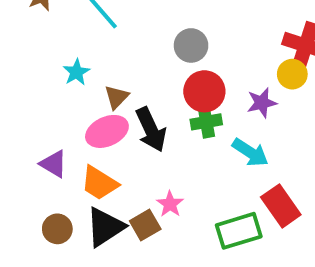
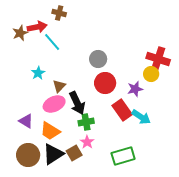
green cross: (206, 122) -> (86, 122), moved
cyan arrow: (250, 152) -> (141, 117), moved
red rectangle: (281, 206) -> (122, 110), moved
brown circle: (57, 229) -> (28, 155), size x1.5

